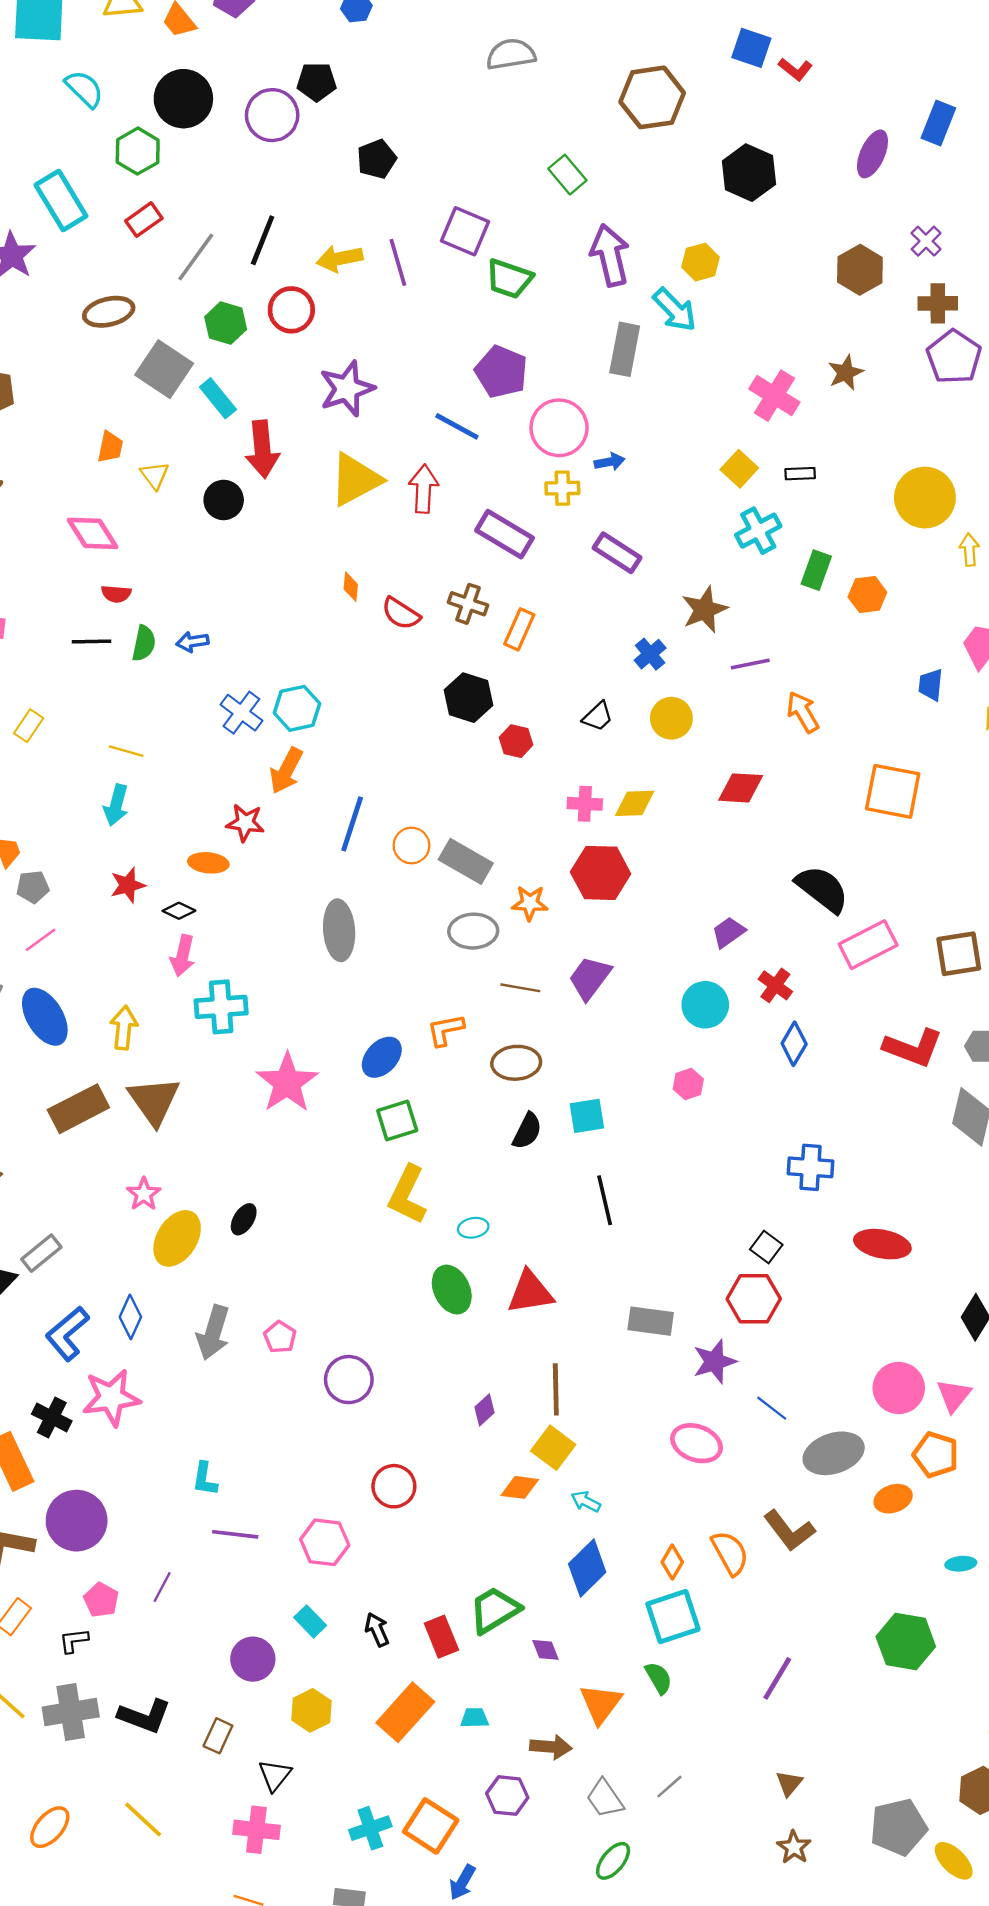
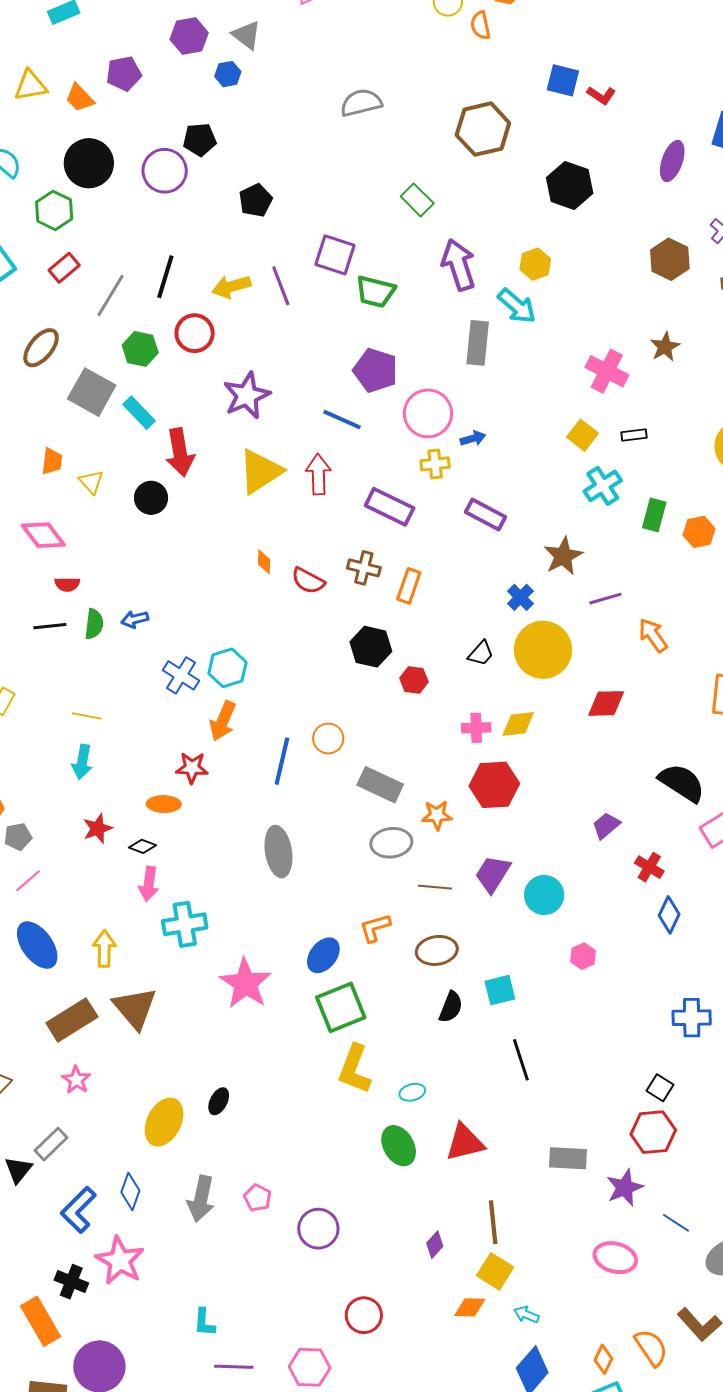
brown ellipse: (109, 312) -> (41, 348), turned -33
yellow circle: (671, 718) -> (543, 650), size x1.6
orange circle: (411, 846) -> (328, 739), moved
cyan circle: (705, 1005) -> (544, 895), moved
green square: (397, 1120) -> (341, 1007), size x1.4
pink star: (144, 1194) -> (76, 1080), moved
pink star: (111, 1398) -> (120, 1261), turned -30

